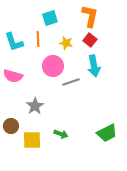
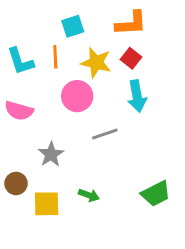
orange L-shape: (90, 16) -> (131, 23), turned 75
yellow star: (66, 43) -> (96, 63), size x1.5
gray line: (71, 82) -> (105, 134), moved

